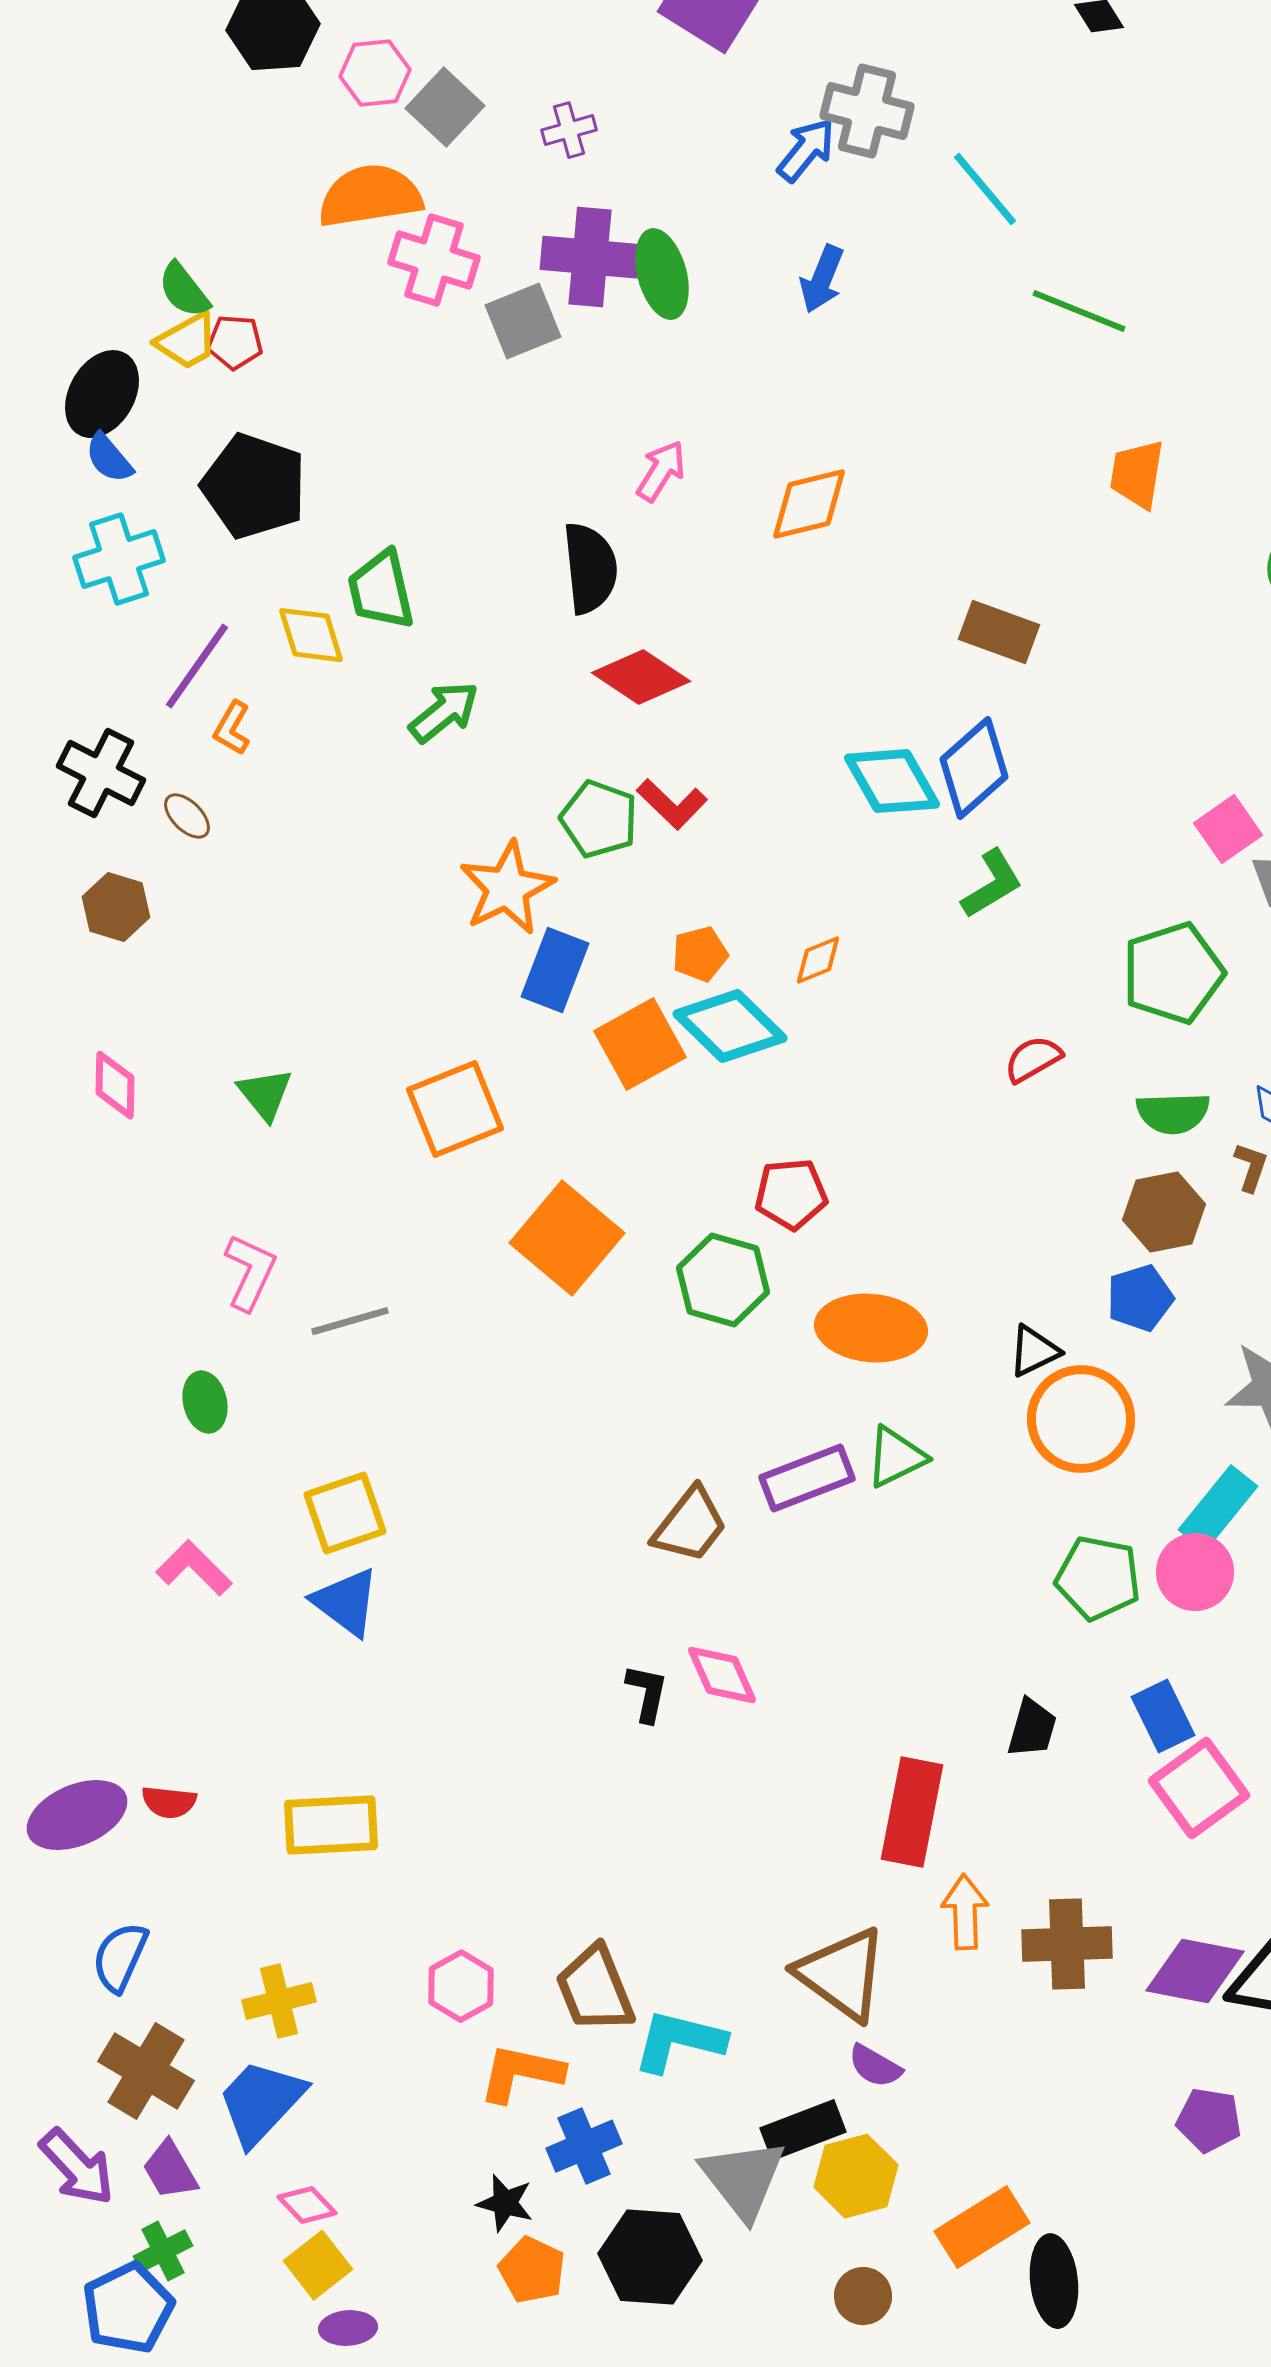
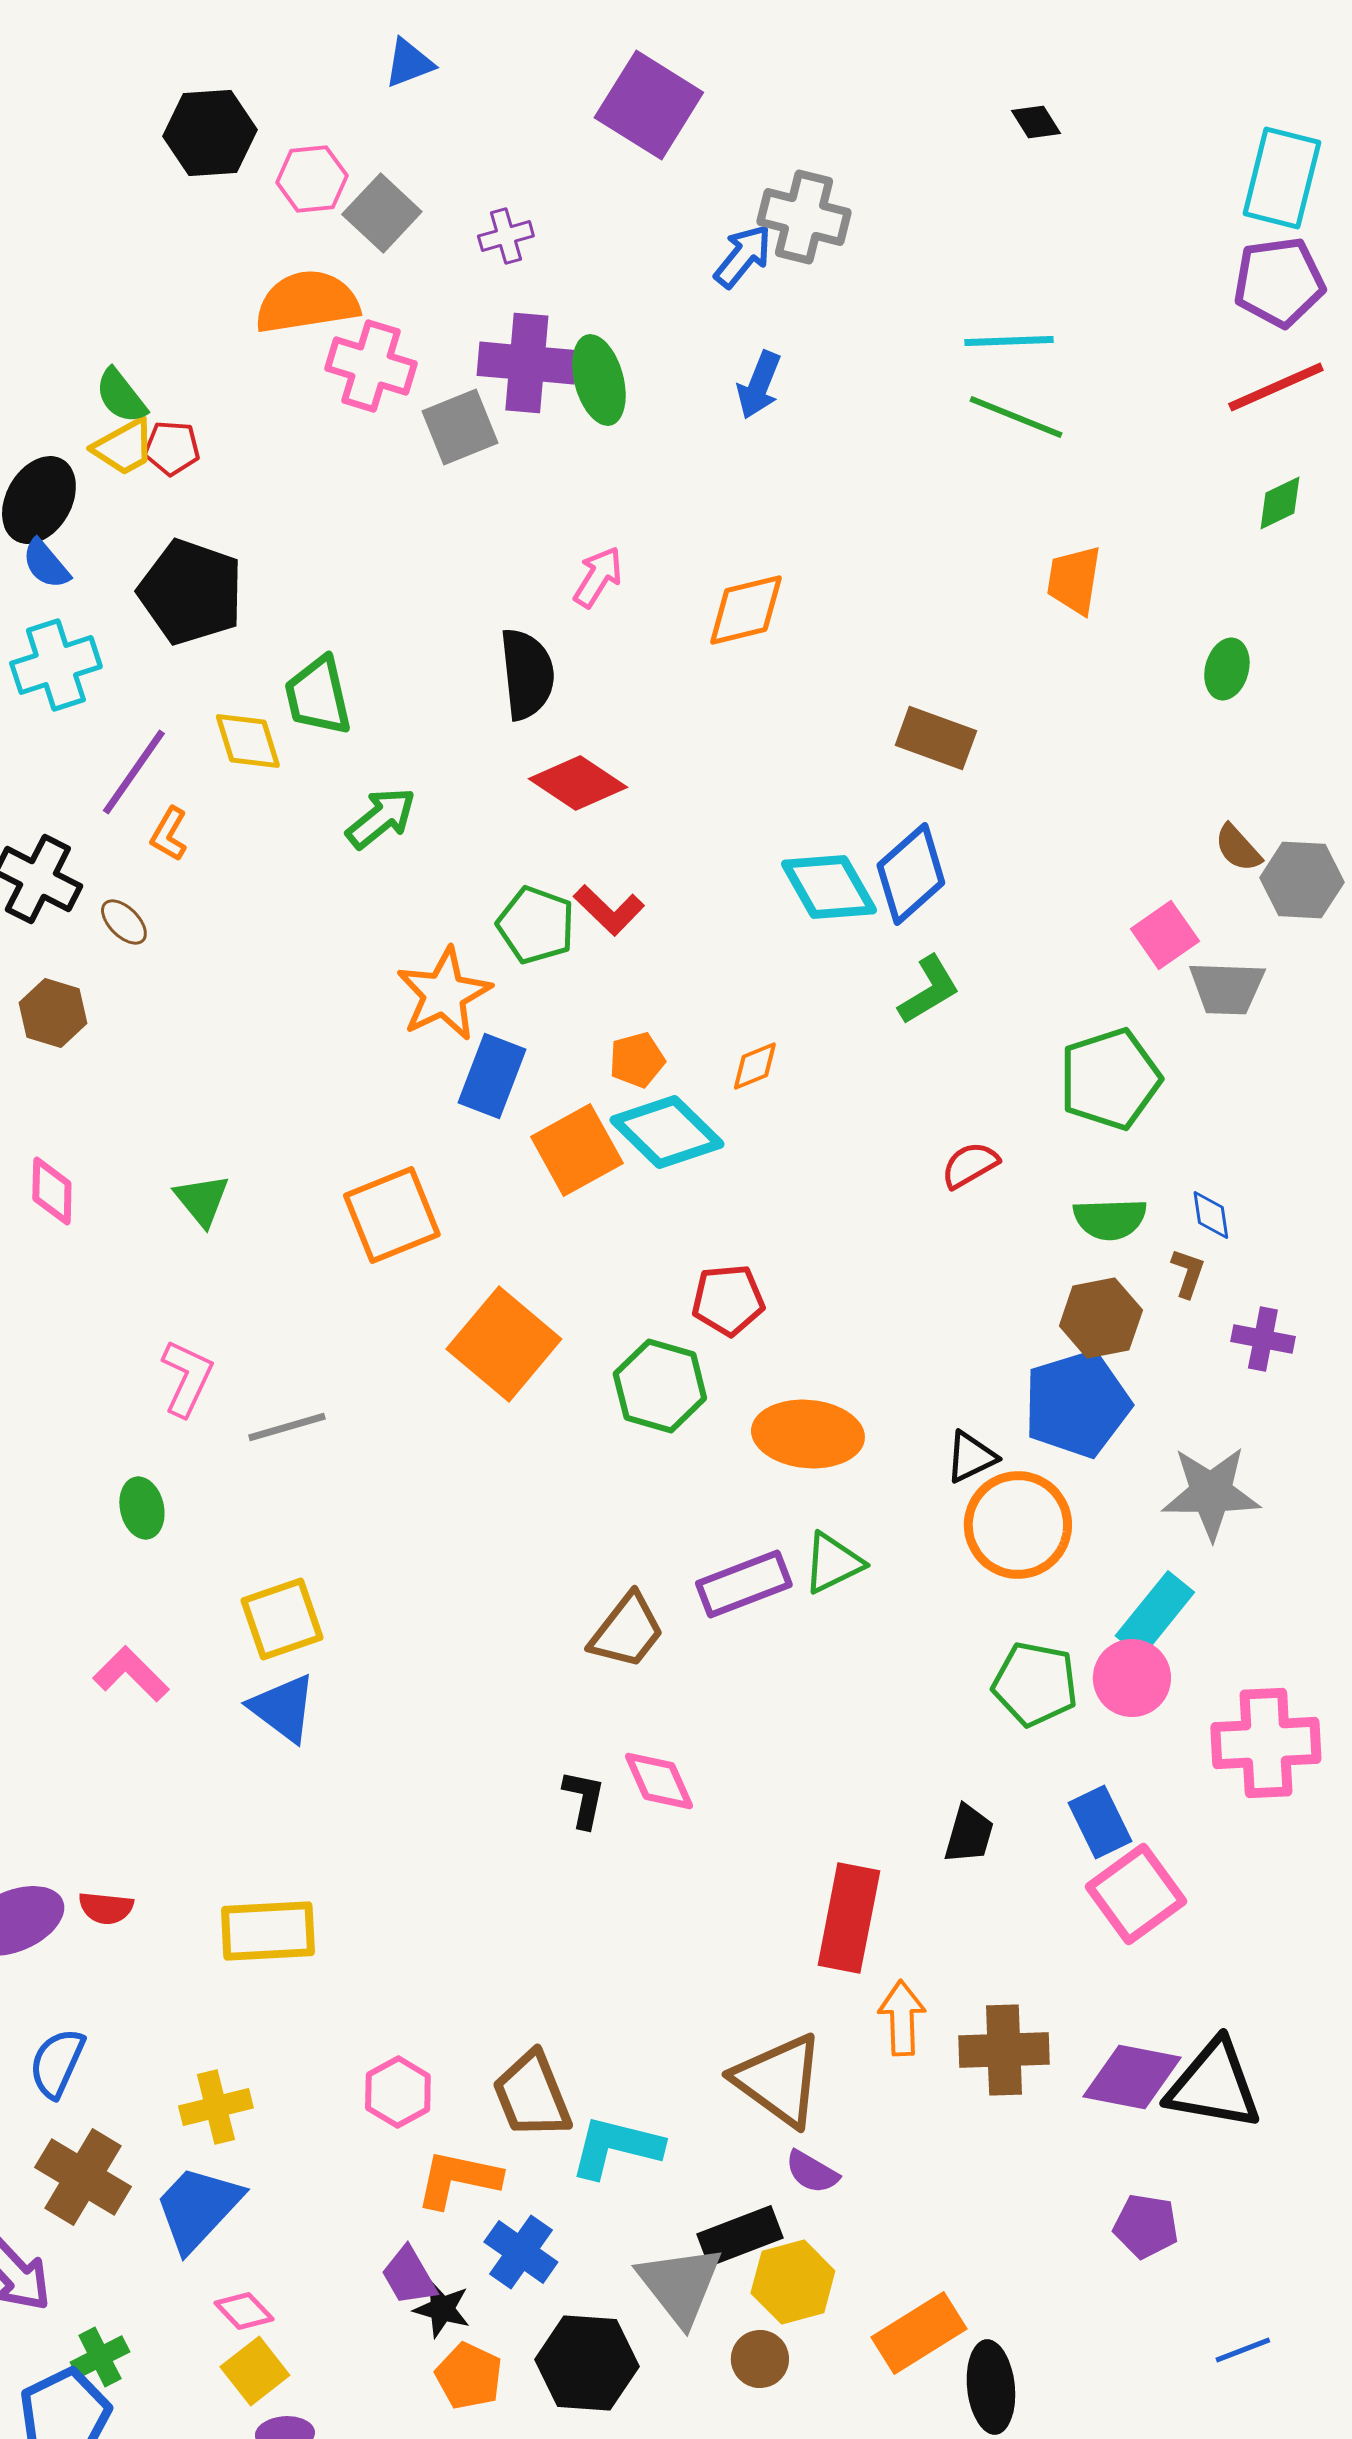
cyan line: (985, 189) -> (1009, 341), moved, turned -52
blue pentagon: (1140, 1298) -> (1077, 1404), size x1.6
blue cross: (584, 2146) -> (521, 2252), turned -32
purple trapezoid: (170, 2170) -> (409, 2276), moved
brown circle: (863, 2296) -> (760, 2359), moved

